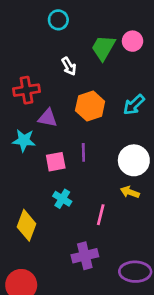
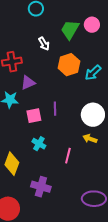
orange hexagon: (90, 106) -> (69, 65), moved
purple triangle: (48, 118) -> (28, 83), turned -35
purple cross: (85, 256) -> (41, 187), moved, turned 30

